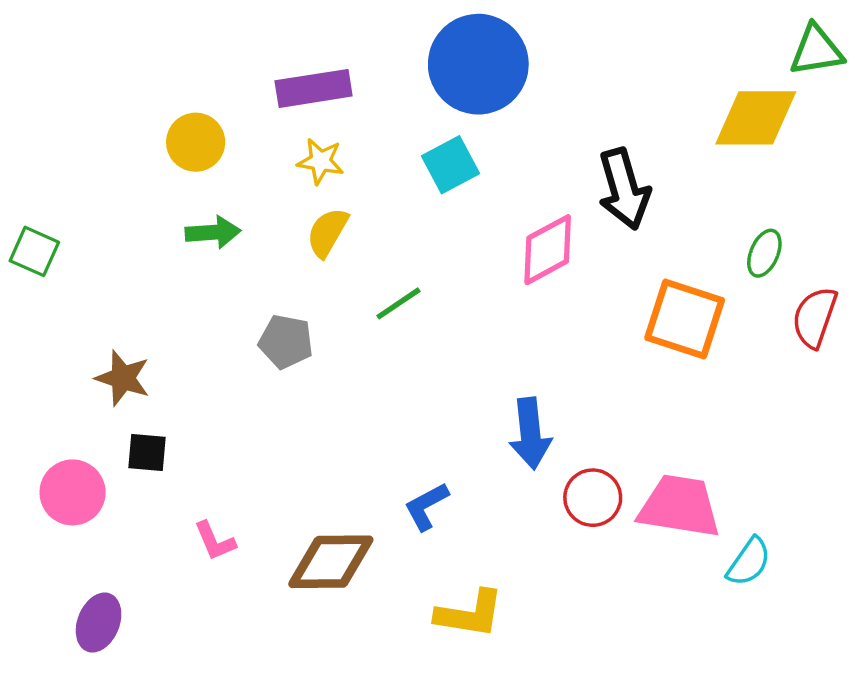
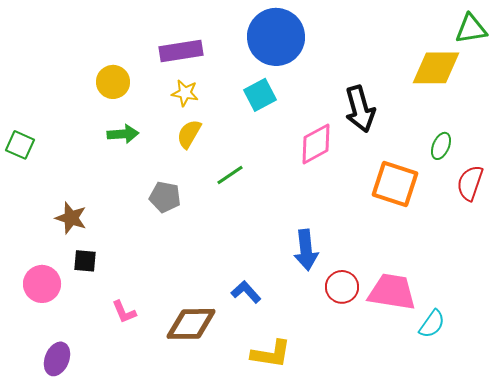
blue L-shape: (426, 506) -> (246, 292), turned 76

